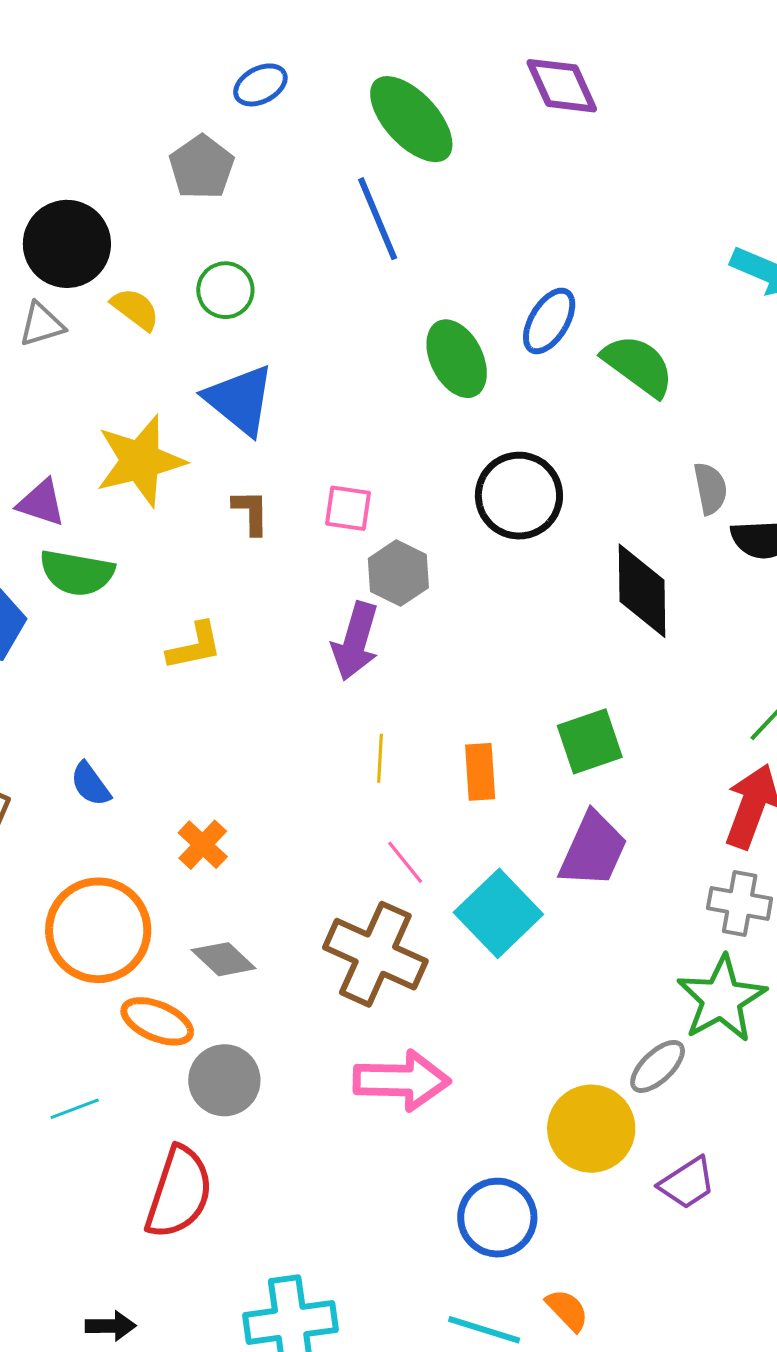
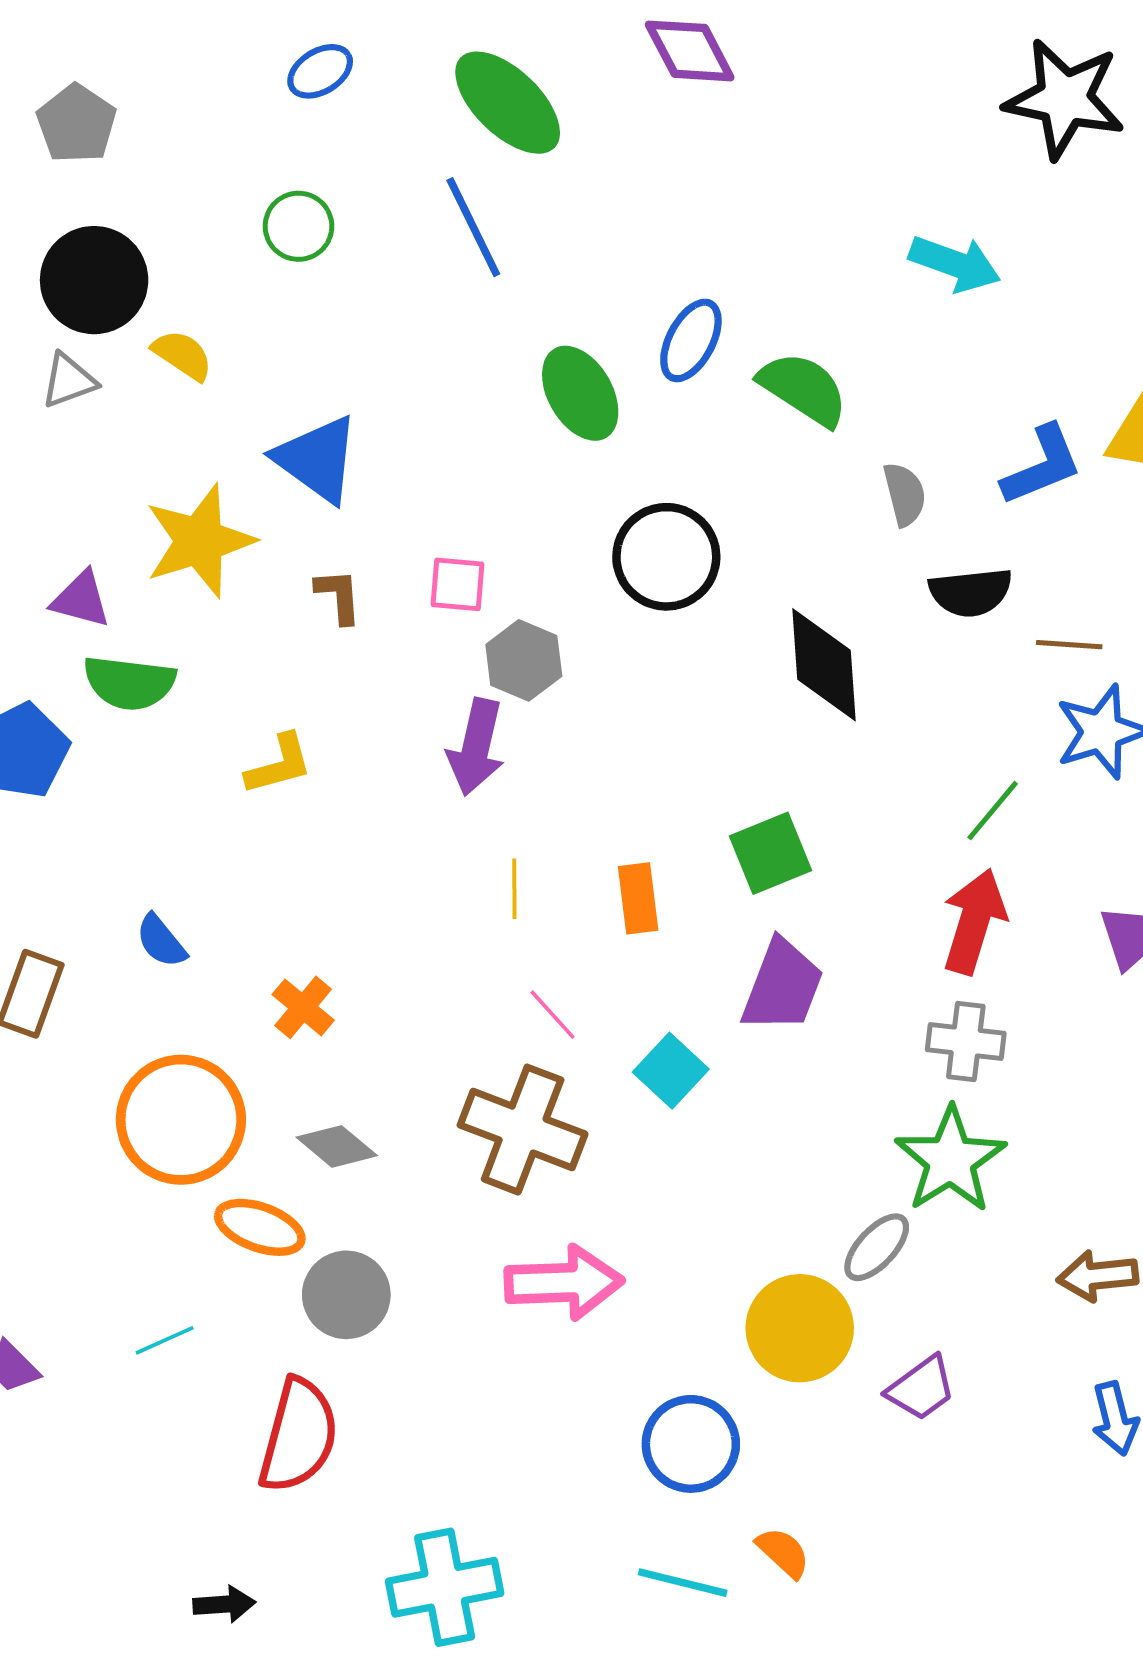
gray pentagon: (202, 167) -> (76, 124), moved
green circle: (225, 290) -> (298, 226), moved
gray semicircle: (710, 489) -> (905, 494), moved
cyan square: (498, 913) -> (671, 1071), size x0.7

